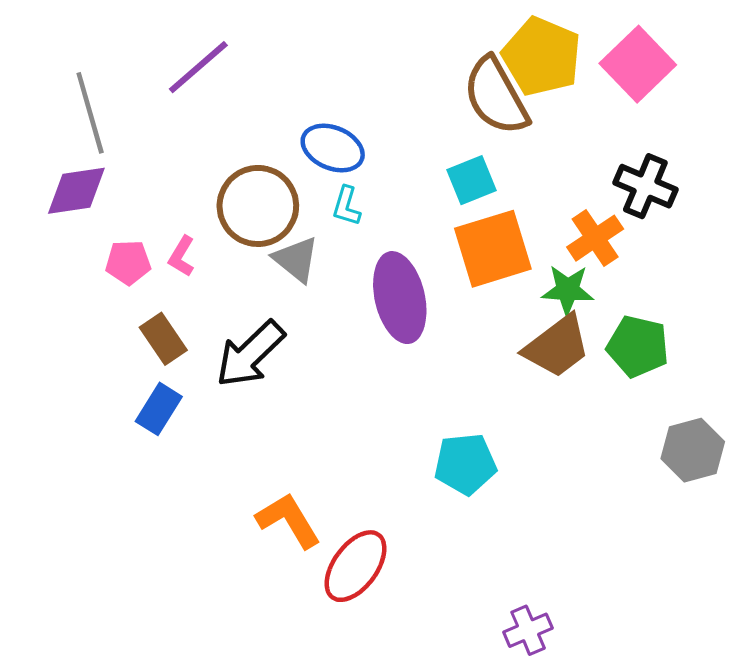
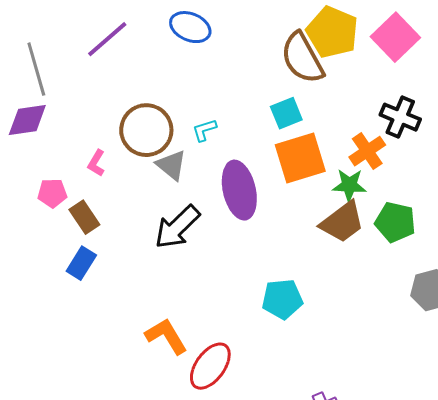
blue ellipse: (333, 148) -> (190, 27), moved
cyan L-shape: (346, 206) -> (204, 130), turned 56
pink pentagon: (128, 262) -> (52, 193), moved
black arrow: (250, 354) -> (177, 227), moved

